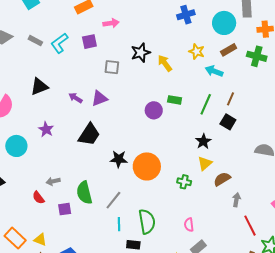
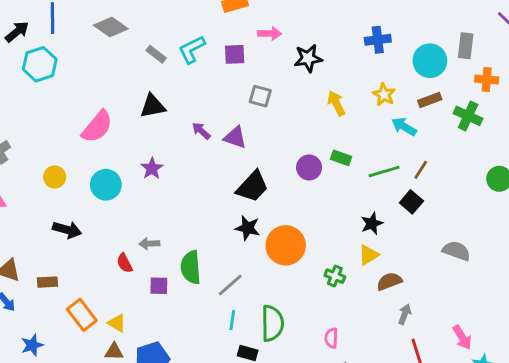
gray rectangle: (35, 41) -> (156, 54), moved
black star: (141, 53) -> (308, 58), moved
purple triangle: (100, 98) -> (235, 137), turned 30
green line: (206, 104) -> (384, 172), turned 40
black trapezoid: (89, 135) -> (252, 187), moved

